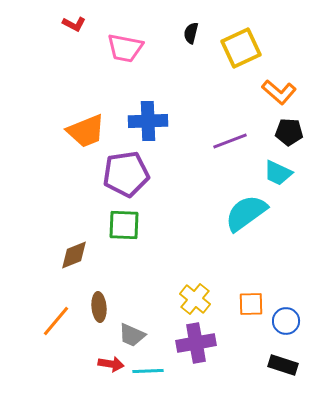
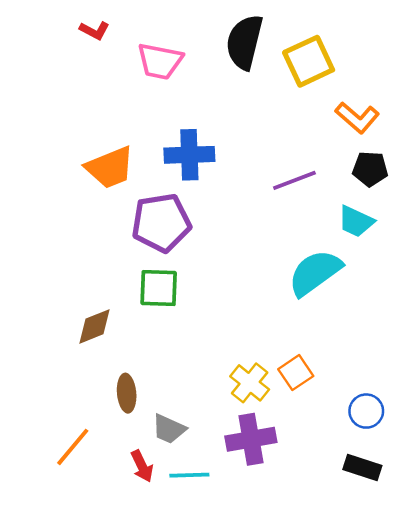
black semicircle: (191, 33) -> (244, 42), size x2.0
orange square: (251, 304) -> (296, 373), moved, turned -32
orange line: (56, 321) -> (73, 447), moved
red arrow: (111, 364) -> (142, 466), turned 55

